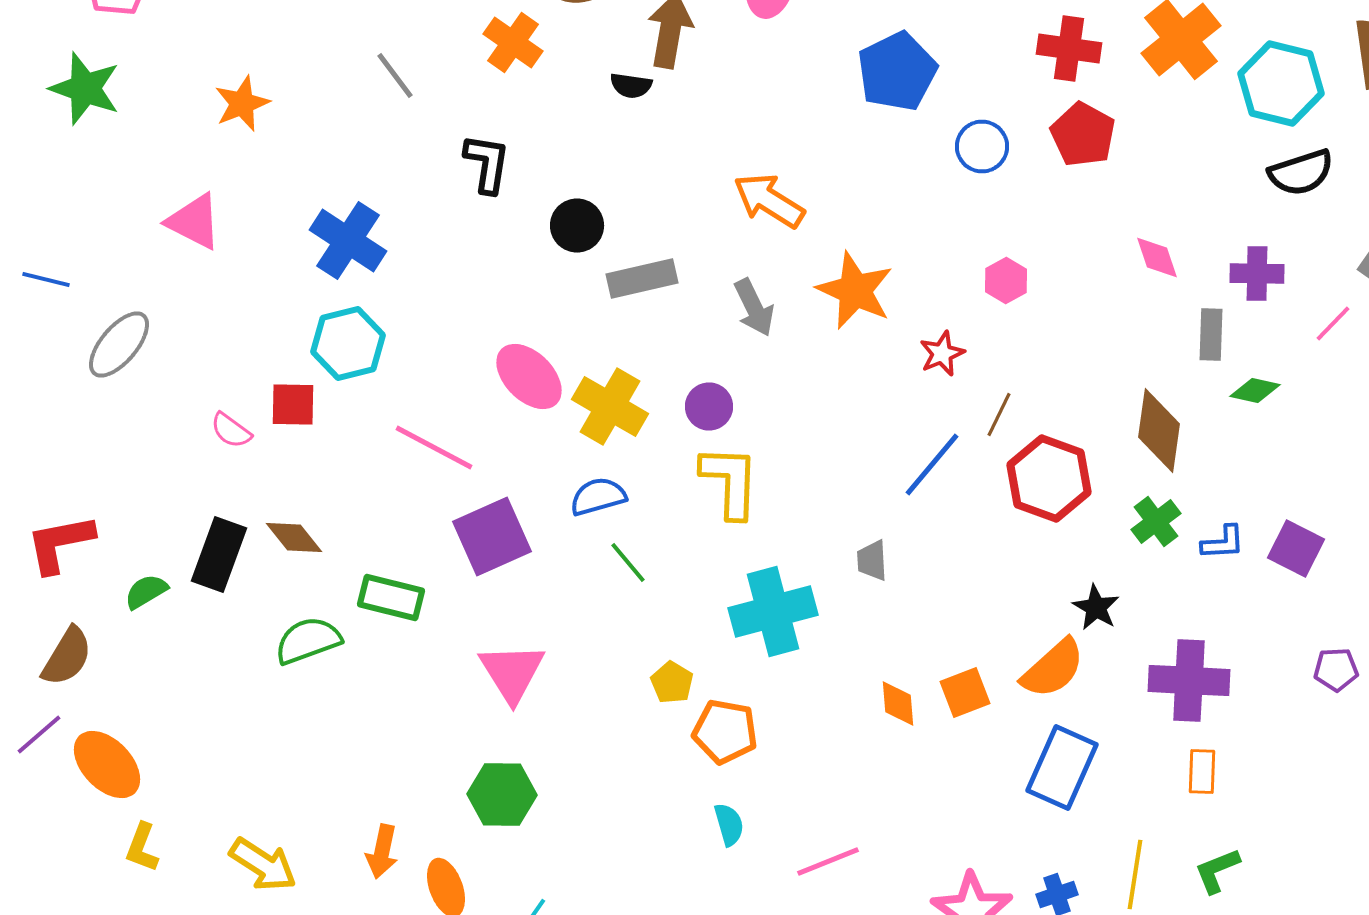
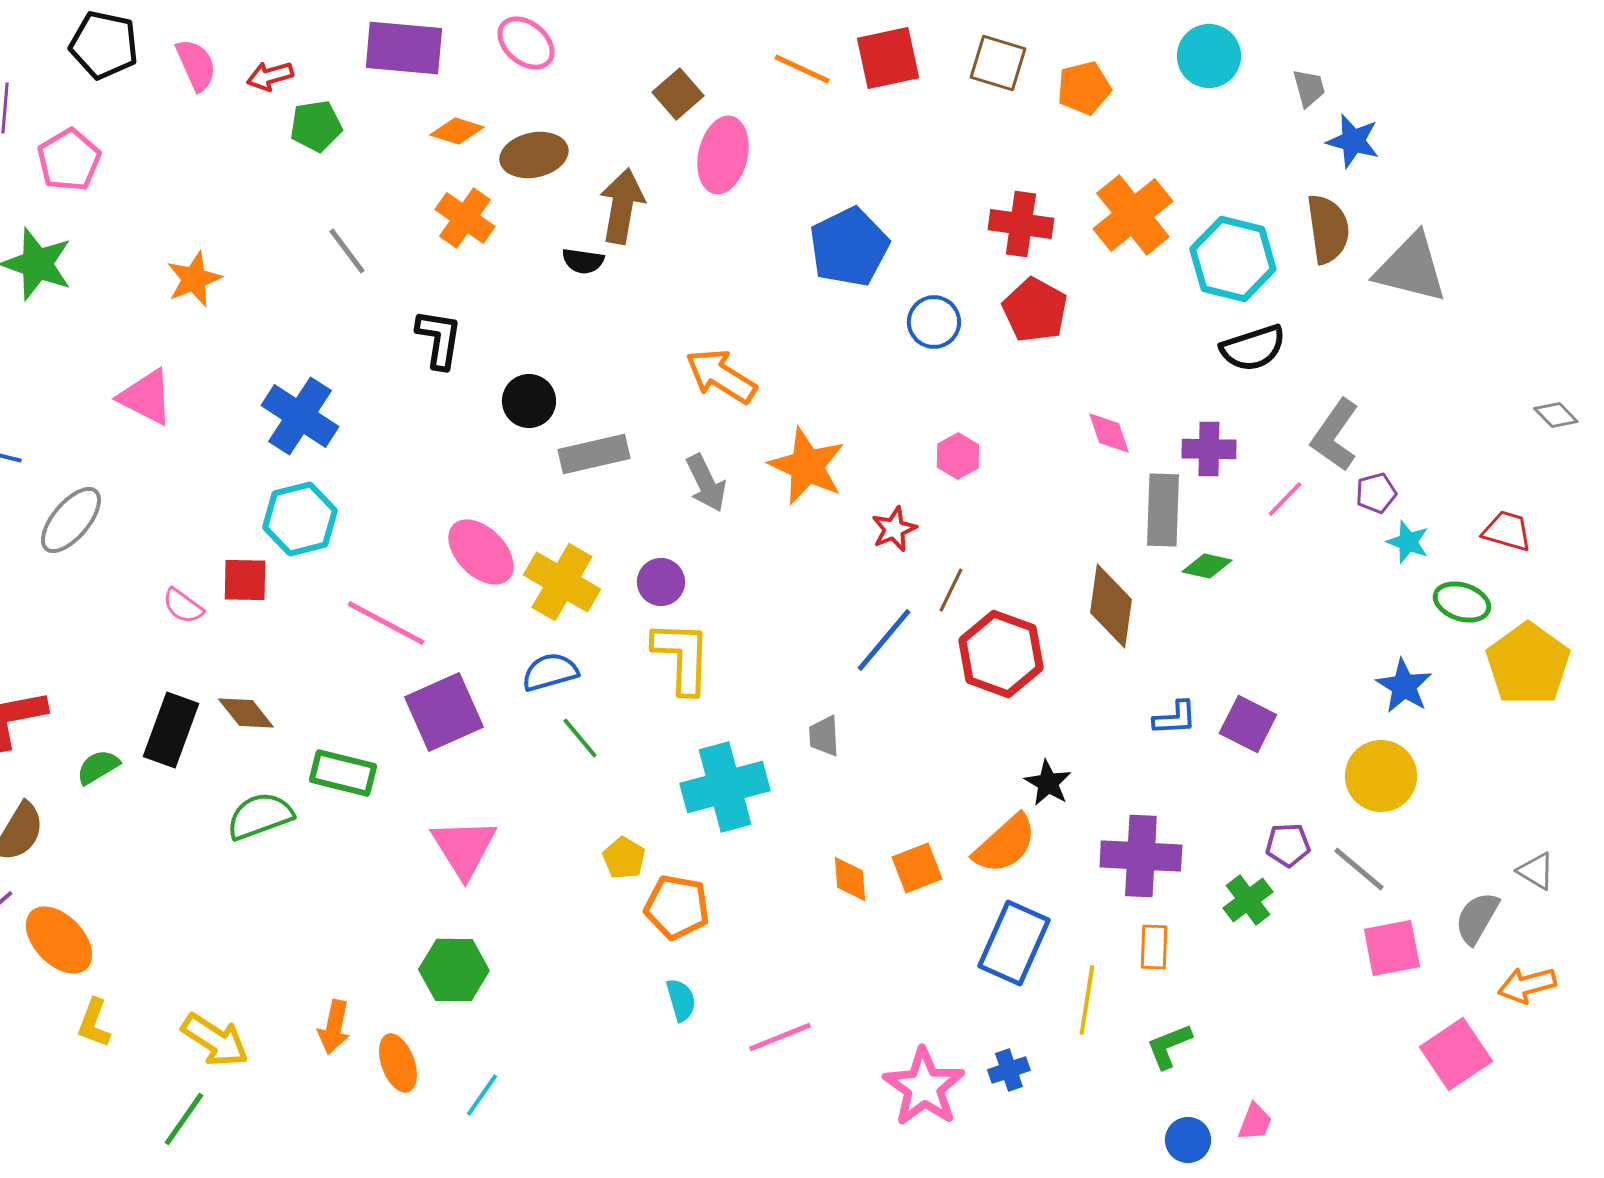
gray rectangle: (1211, 334) -> (1163, 510), size x1.4
green cross: (1156, 522) -> (1248, 900), moved
yellow line: (1135, 874) -> (1087, 1000), moved

